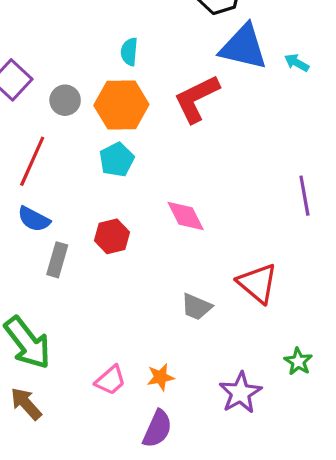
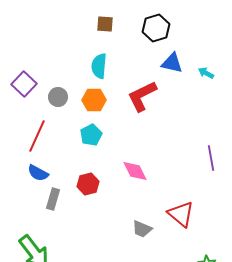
blue triangle: (243, 47) -> (172, 63), size x0.7
cyan semicircle: (129, 52) -> (99, 66), size x1.4
orange hexagon: (121, 105) -> (94, 100), size x0.7

